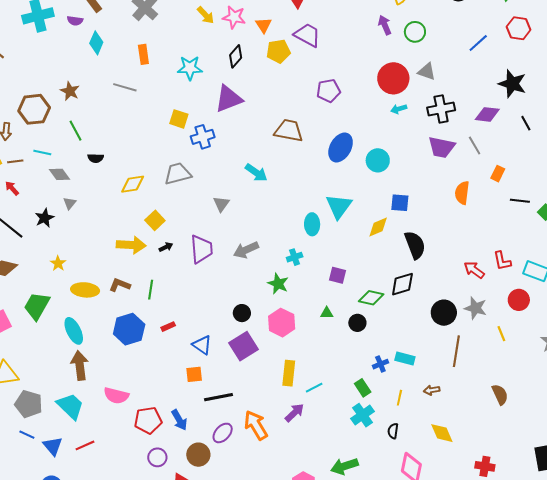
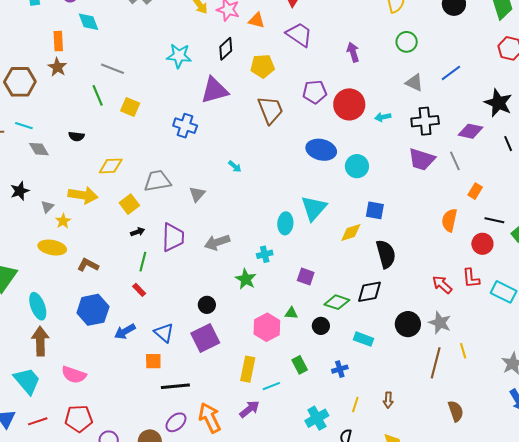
orange triangle: (264, 25) -> (256, 20), turned -48
purple arrow: (385, 25) -> (353, 52), moved
cyan diamond: (96, 43) -> (88, 22), turned -50
blue line: (478, 43) -> (451, 73), moved
yellow pentagon: (278, 51) -> (263, 66), moved
orange rectangle: (143, 54) -> (58, 41), moved
red circle: (393, 78) -> (349, 104), moved
yellow square: (179, 119) -> (130, 107), moved
green line: (76, 131) -> (98, 95), moved
brown trapezoid: (289, 131) -> (270, 110), moved, turned 52
blue cross: (203, 137) -> (185, 126), turned 30
blue ellipse: (341, 147) -> (321, 150), turned 68
cyan arrow: (256, 173) -> (235, 166), size x0.6
gray trapezoid: (178, 174) -> (157, 181), moved
orange semicircle: (462, 193) -> (449, 220), moved
gray triangle: (70, 203) -> (47, 207), moved
yellow arrow: (131, 245) -> (83, 195), moved
yellow star: (58, 263) -> (63, 221), moved
yellow ellipse: (85, 290) -> (52, 248), moved
green line: (151, 290) -> (143, 262), moved
red circle: (519, 300) -> (482, 244), moved
pink hexagon: (282, 323) -> (267, 327), moved
red rectangle: (168, 327) -> (139, 290), moved, turned 64
brown line: (456, 351) -> (436, 363), moved
cyan rectangle: (405, 359) -> (363, 339), moved
green rectangle: (363, 388) -> (300, 365), moved
brown arrow: (432, 390) -> (388, 400), turned -84
red pentagon: (148, 420) -> (79, 419), moved
blue arrow: (179, 420) -> (125, 331), moved, turned 85

